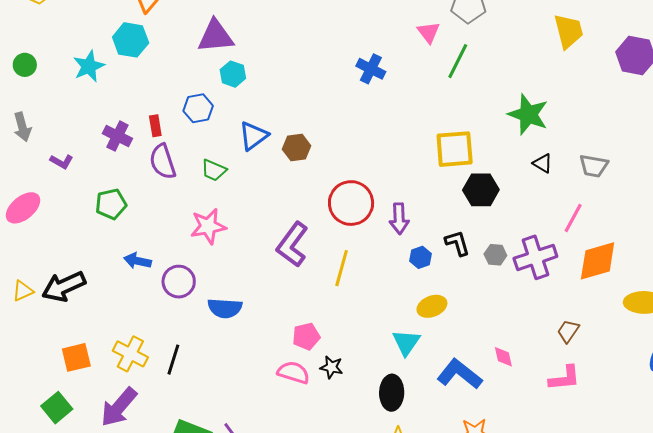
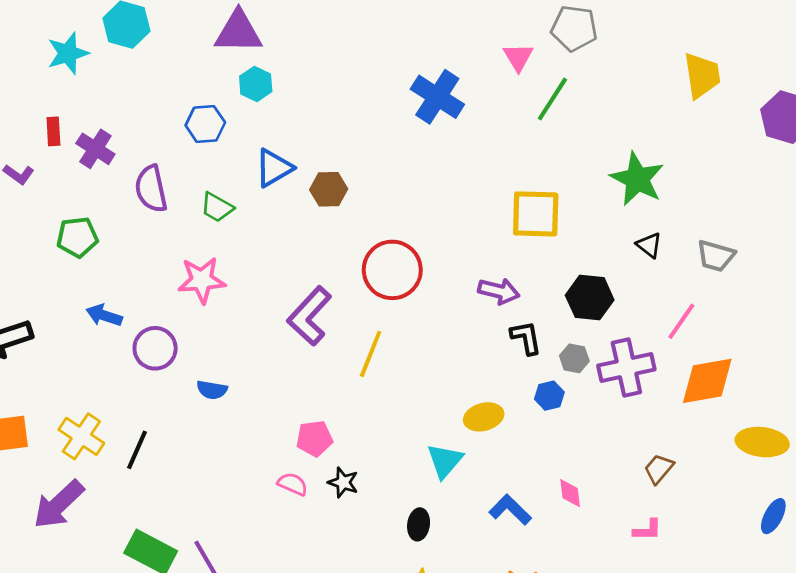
blue cross: (371, 69) -> (437, 97), size x1.4
red rectangle: (155, 126) -> (53, 131), moved
black hexagon: (481, 190) -> (590, 298), moved
purple arrow: (399, 219) -> (499, 291), moved, turned -80
blue hexagon: (420, 257) -> (549, 396), moved
blue semicircle: (225, 308) -> (212, 390), size x0.7
pink semicircle: (293, 373) -> (293, 484), size x0.7
blue L-shape: (460, 374) -> (510, 510), size x0.7
pink L-shape: (565, 378) -> (647, 530), size x0.7
black ellipse: (392, 393) -> (419, 524), size x0.7

